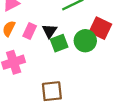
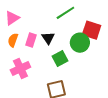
green square: (59, 43) -> (60, 59), moved

